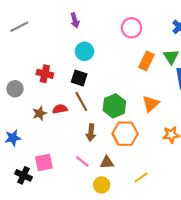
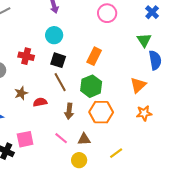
cyan circle: (84, 51) -> (54, 35), moved
orange rectangle: (146, 61) -> (94, 56), moved
orange triangle: (151, 104) -> (138, 85), moved
red semicircle: (60, 109) -> (40, 102), moved

